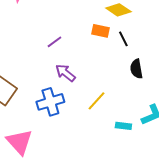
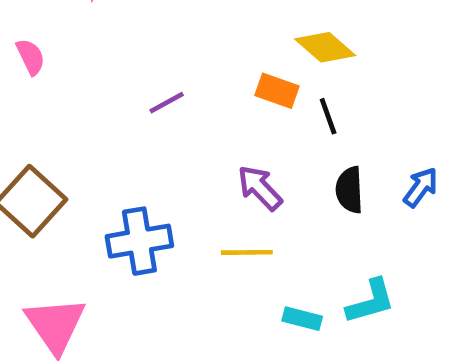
purple arrow: (65, 73) -> (260, 188), moved
yellow line: (96, 101) -> (247, 252), turned 40

